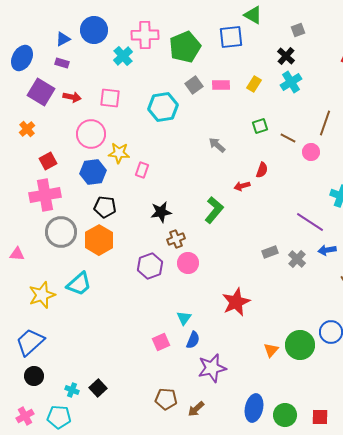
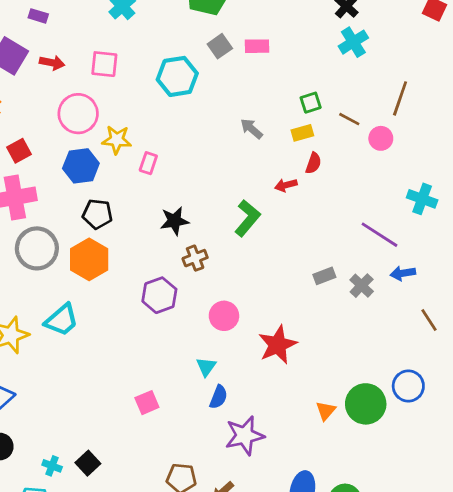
yellow rectangle: (254, 84) -> (302, 133), moved, turned 42
pink circle: (188, 263) -> (224, 316), moved
pink square: (161, 342) -> (147, 403), moved

